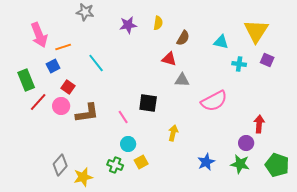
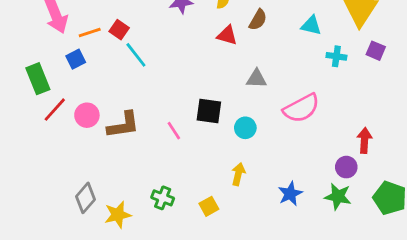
red triangle: (169, 59) -> (227, 35), moved
red square: (68, 87) -> (119, 30), moved
yellow arrow: (173, 133) -> (238, 174), moved
cyan circle: (128, 144) -> (245, 128), moved
yellow square: (141, 162) -> (209, 206), moved

